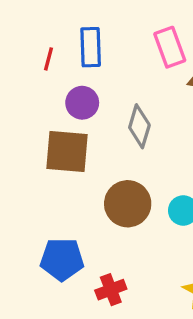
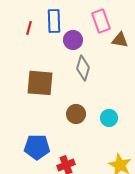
purple circle: (82, 103) -> (73, 40), moved
brown circle: (128, 204) -> (76, 114), size x0.7

